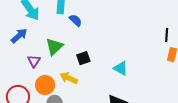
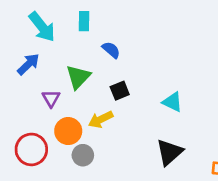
blue semicircle: (76, 20) -> (111, 50), moved
yellow arrow: (69, 78) -> (101, 119), turned -48

